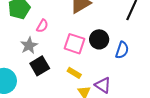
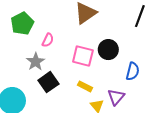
blue semicircle: (122, 50) -> (133, 71), moved
purple triangle: (103, 85) -> (116, 97), turned 42

